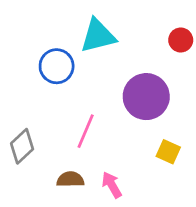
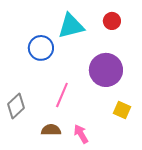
red circle: (181, 40) -> (112, 21), moved

